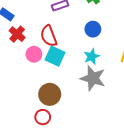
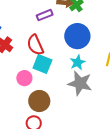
blue circle: (93, 29) -> (77, 36), size x1.6
pink circle: (34, 54) -> (24, 78), moved

